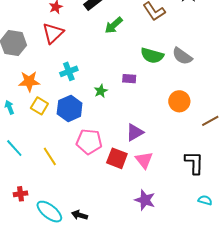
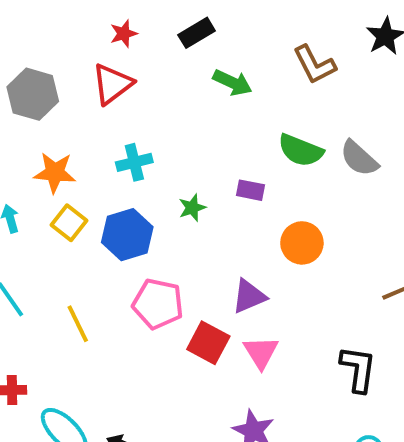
green arrow: (114, 25) -> (232, 83), turned -120
orange circle: (179, 101) -> (302, 243), moved

